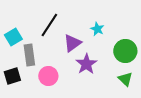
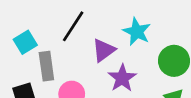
cyan star: (97, 29) -> (137, 32), size x1.5

